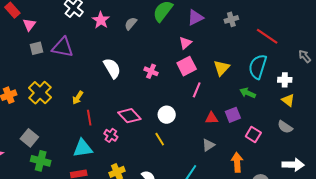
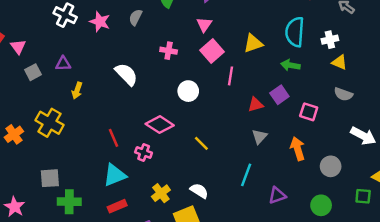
purple triangle: (63, 47) -> (63, 64), size x0.6
yellow triangle: (221, 68) -> (253, 43), turned 42
pink cross: (151, 71) -> (169, 51), moved
yellow arrow: (78, 98) -> (77, 91), moved
white circle: (167, 115) -> (188, 91), moved
gray square: (29, 138) -> (50, 178), turned -30
white arrow: (293, 165) -> (363, 136), turned 40

